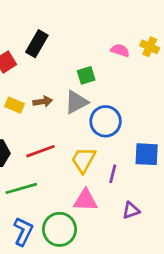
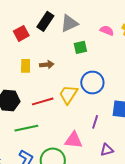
gray triangle: (76, 102) -> (69, 23), moved
yellow rectangle: (14, 105) -> (26, 66), turned 64
yellow trapezoid: (83, 160) -> (68, 95), moved

